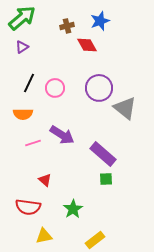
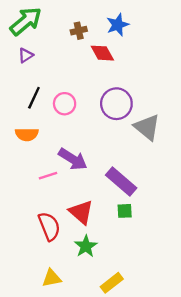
pink line: (33, 143) -> (48, 176), moved
red triangle: (45, 180) -> (81, 212), moved, size x1.6
red semicircle: (28, 207) -> (49, 226), moved, turned -120

